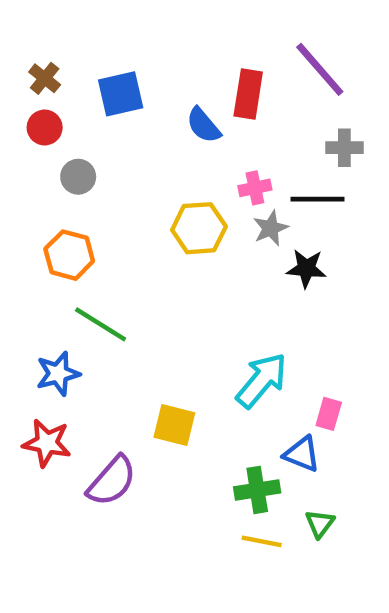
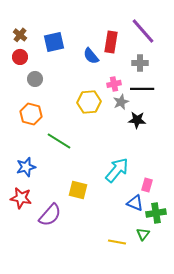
gray cross: (344, 148) -> (140, 63), moved
green line: (101, 324) -> (59, 141), moved
green cross: (257, 490) -> (156, 213), moved

